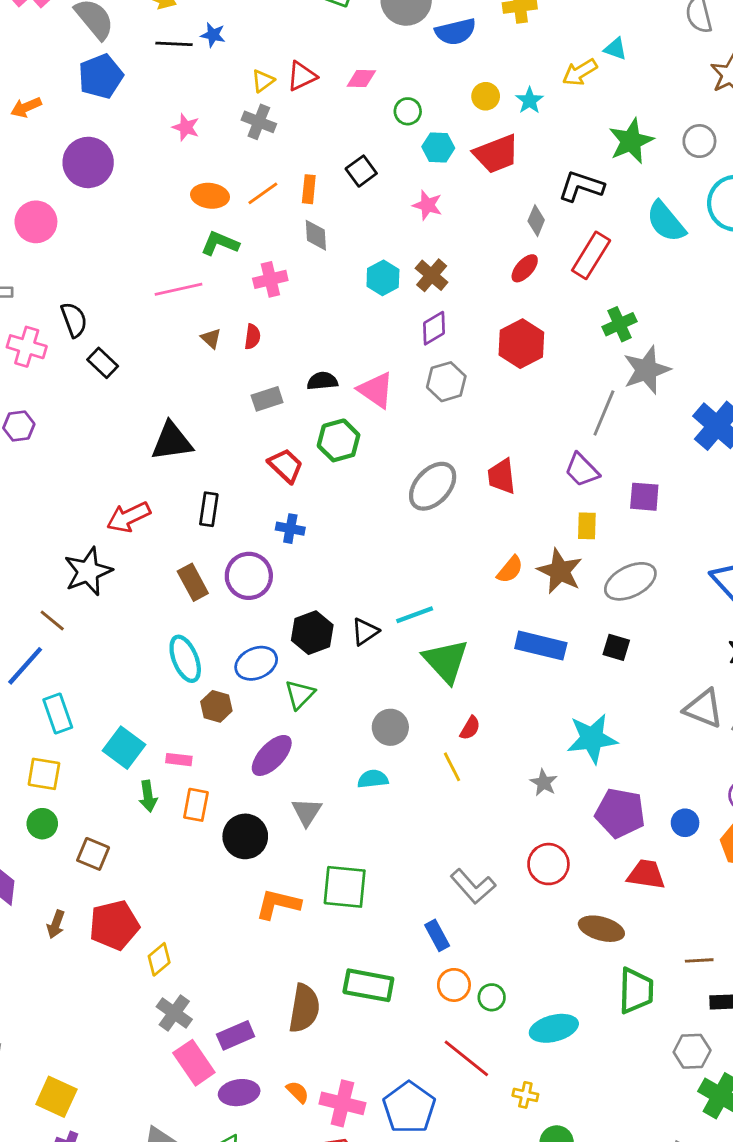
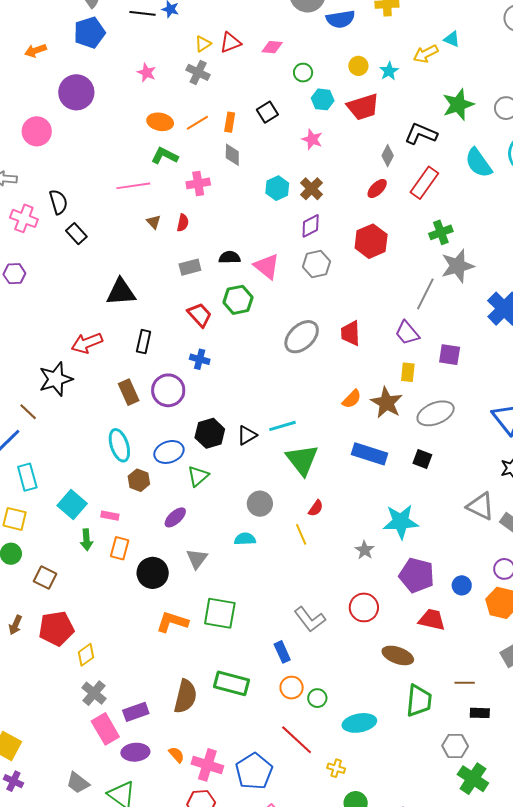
purple ellipse: (272, 755) -> (175, 517), size x0.7

